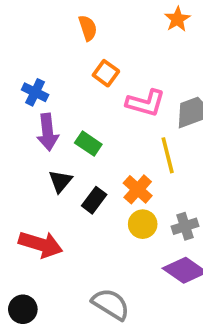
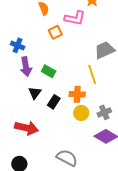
orange square: (106, 73) -> (55, 32), turned 32
pink L-shape: (146, 103) -> (75, 18), moved
orange cross: (138, 189) -> (77, 94), turned -35

